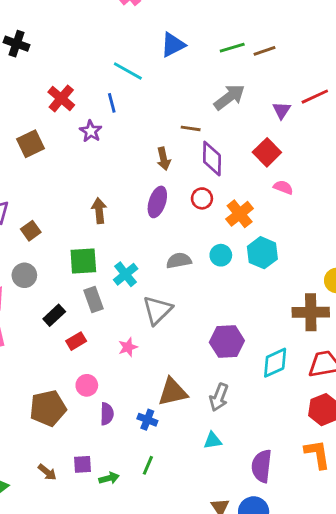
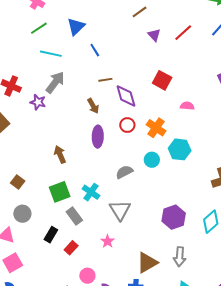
green line: (232, 48) -> (39, 28), moved
gray arrow: (229, 97) -> (55, 82), moved
blue line: (112, 103) -> (95, 50), moved
purple triangle: (282, 110) -> (154, 35), moved
pink semicircle: (283, 187) -> (187, 106), moved

